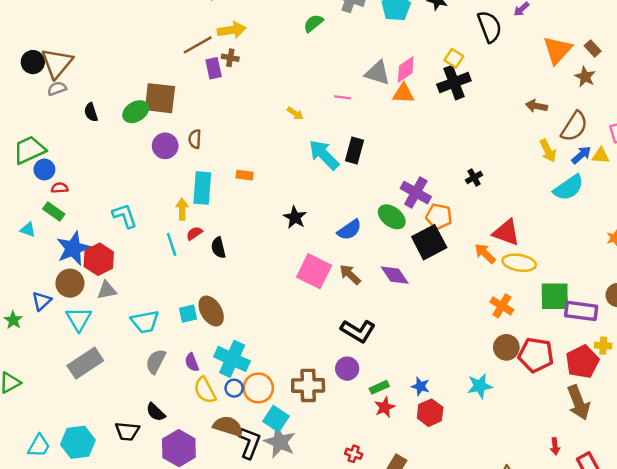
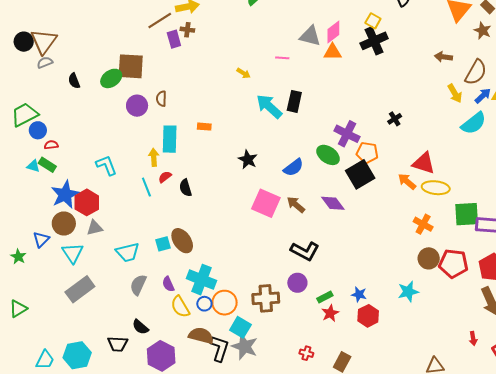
cyan triangle: (28, 230) -> (33, 166), moved

